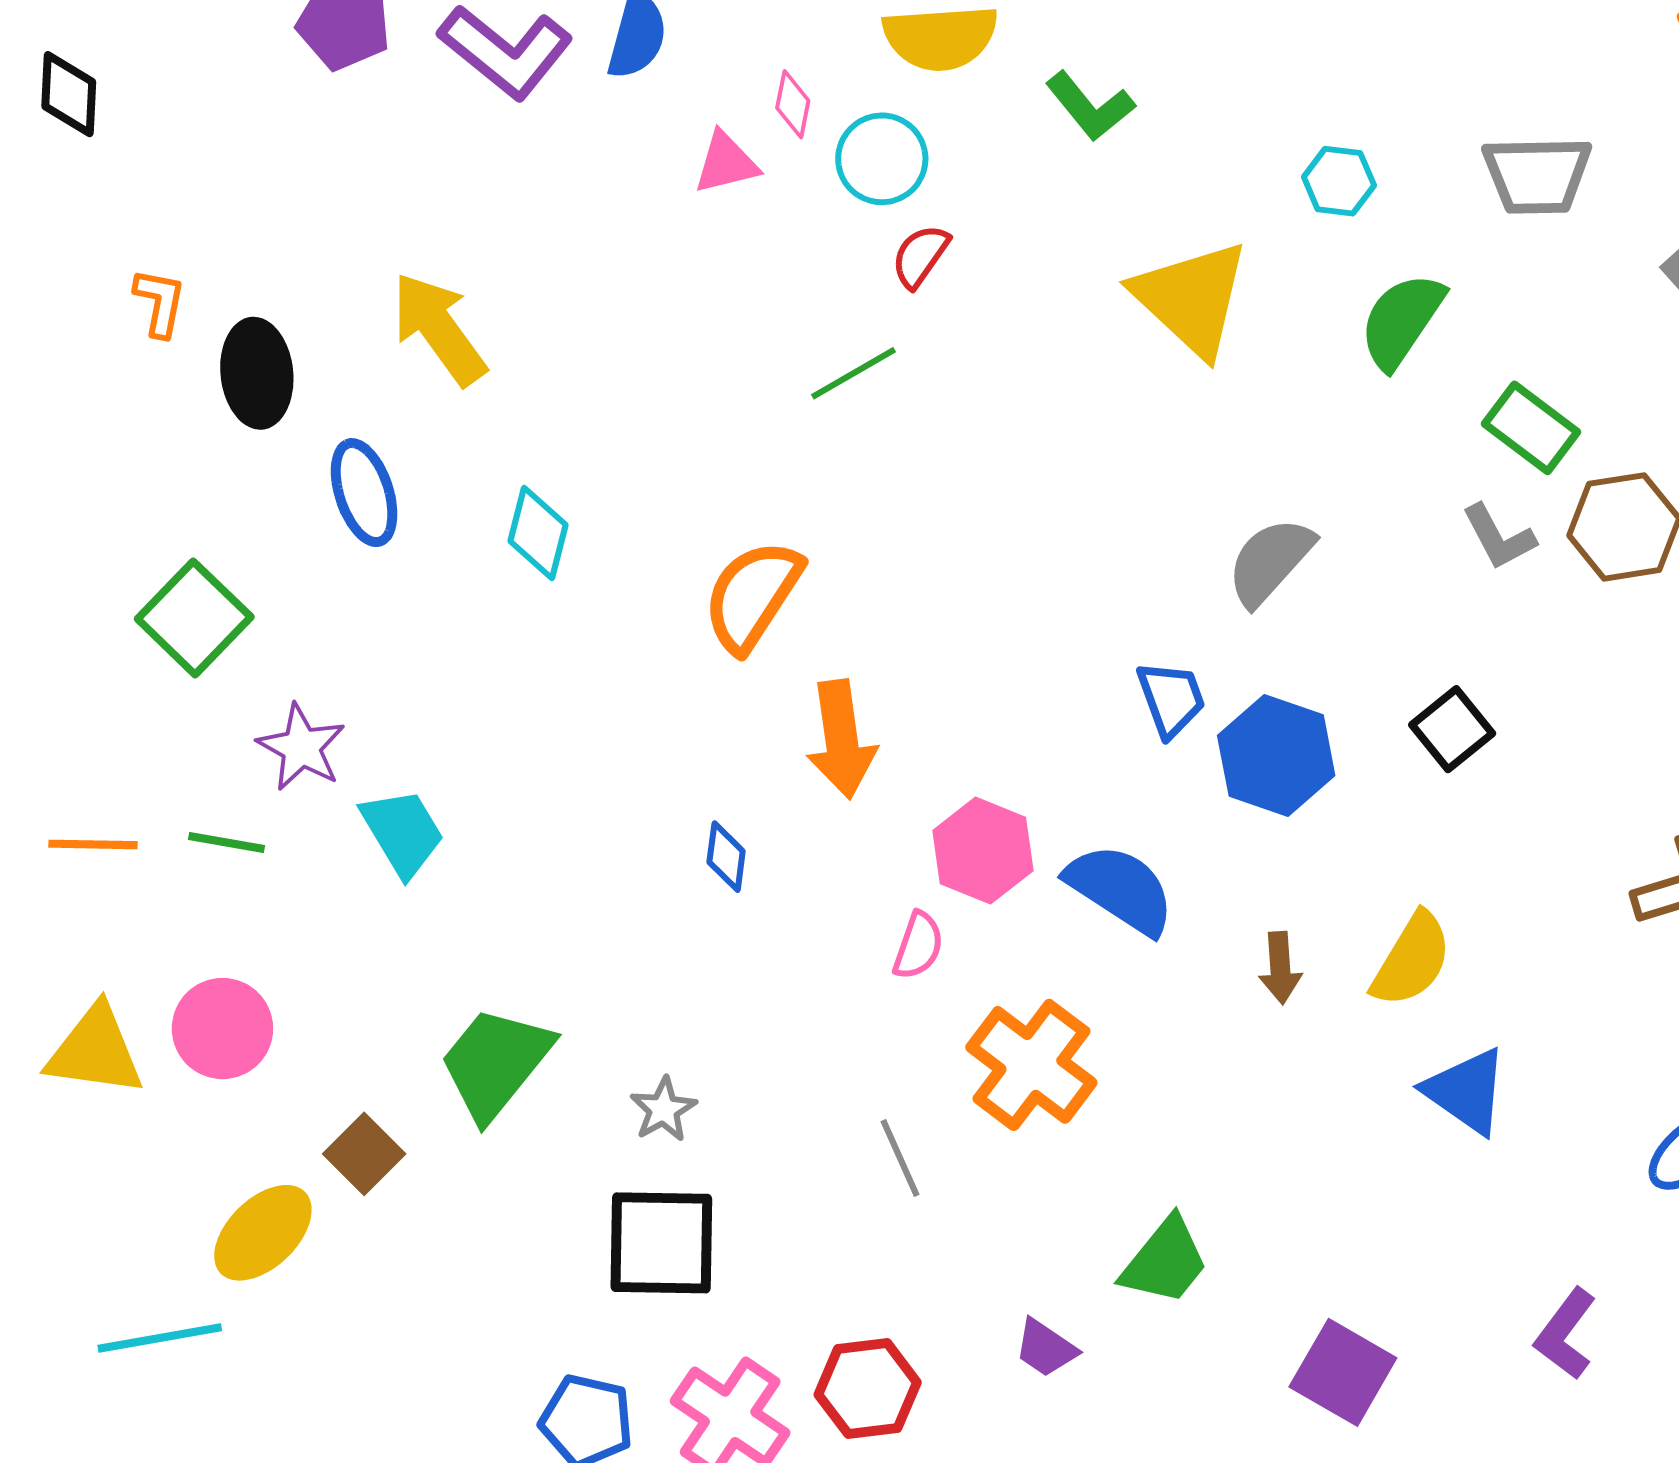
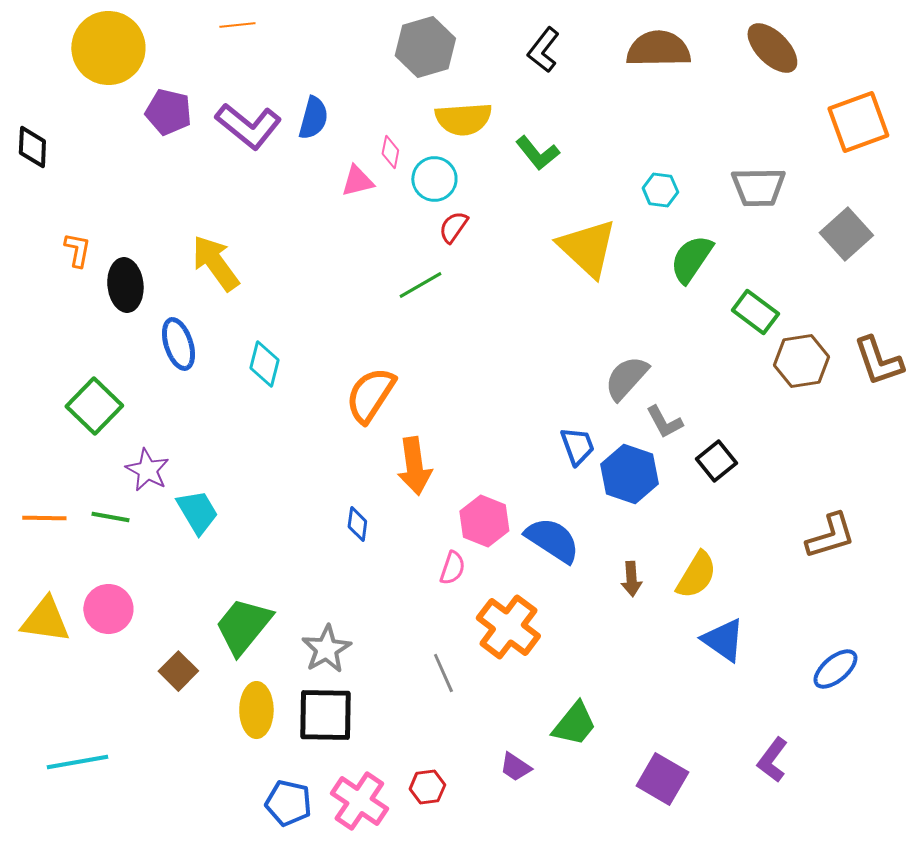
gray L-shape: (1499, 537) -> (664, 422), moved
gray star: (663, 1109) -> (326, 649), size x1.5
yellow ellipse: (263, 1233) -> (256, 710), moved, turned -46
red hexagon: (868, 1389) -> (427, 787), size x0.7

